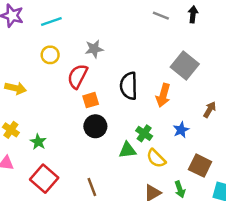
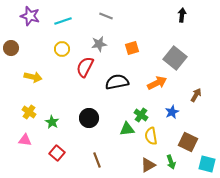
gray line: (161, 16) -> (106, 16), moved
black semicircle: (129, 86) -> (117, 82), moved, turned 80
orange arrow: (163, 95) -> (157, 83), turned -132
orange square: (91, 100) -> (132, 48), moved
black circle: (95, 126) -> (89, 118), moved
yellow semicircle: (156, 158) -> (151, 136), turned 36
red square: (44, 179) -> (57, 153), size x0.7

